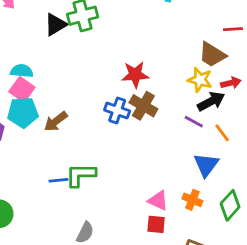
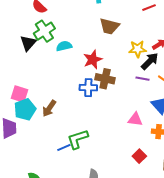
brown trapezoid: (212, 55) -> (109, 26), moved
cyan semicircle: (22, 71) -> (64, 46), moved
pink triangle: (158, 201) -> (135, 119), moved
red square: (156, 224) -> (139, 156), turned -32

